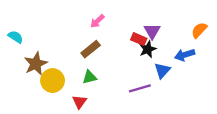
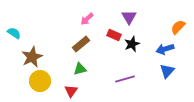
purple triangle: (152, 31) -> (129, 17), moved
red rectangle: (139, 39) -> (114, 35), moved
blue triangle: (162, 70) -> (167, 71), moved
yellow circle: (53, 81) -> (40, 81), moved

